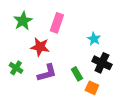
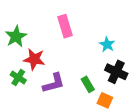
green star: (23, 21) -> (16, 36), moved
pink rectangle: (57, 23) -> (65, 26), turned -36
red star: (40, 47) -> (34, 59), moved

